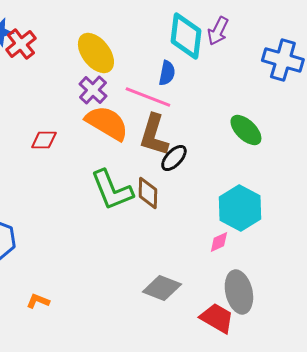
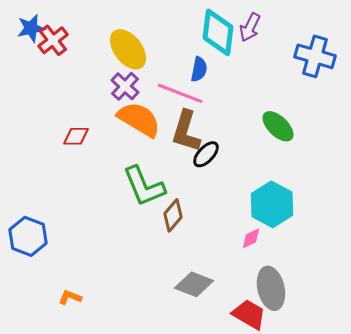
brown diamond: (148, 193) -> (173, 215), moved, turned 40

